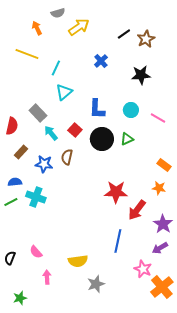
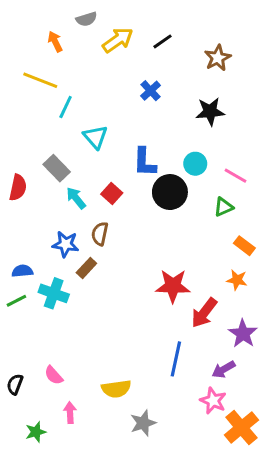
black line: (124, 34) -> (162, 41), moved
cyan line: (56, 68) -> (66, 107), moved
cyan triangle: (64, 92) -> (95, 137), turned -30
black circle: (102, 139) -> (170, 192), moved
green triangle: (127, 139) -> (224, 207), moved
brown rectangle: (21, 152) -> (86, 268), moved
purple arrow: (160, 248) -> (224, 369), moved
green star: (20, 298) -> (36, 432), moved

